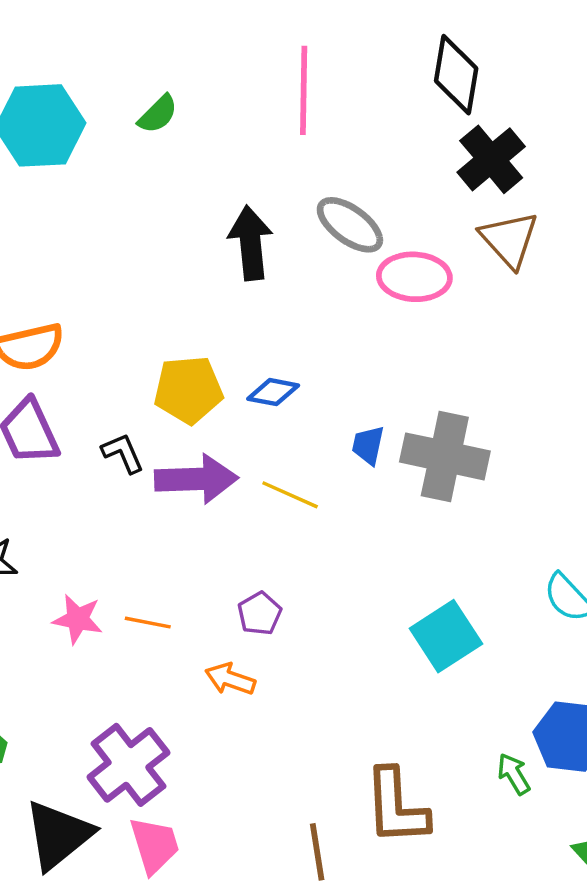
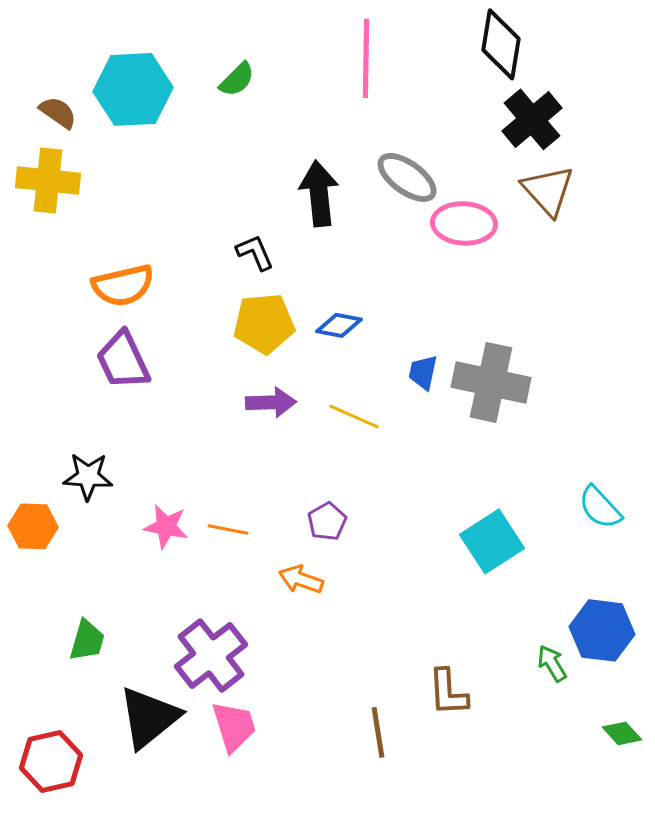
black L-shape: (123, 453) -> (255, 252), moved
purple arrow: (196, 479) -> (271, 402), size x0.7
brown L-shape: (396, 807) -> (448, 692), size x0.7

